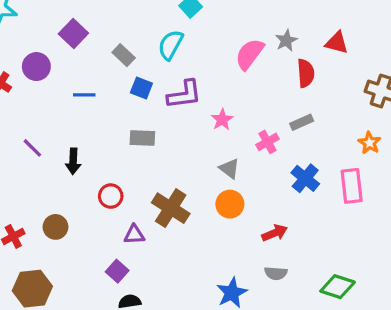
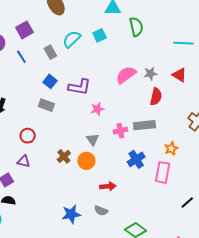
red triangle: (337, 43) -> (179, 75), moved
cyan semicircle: (171, 45) -> (72, 39), moved
blue square: (141, 88) -> (50, 81), moved
blue line: (84, 95) -> (21, 57), moved, turned 40
gray rectangle: (302, 122) -> (144, 125), size x1.5
orange star: (369, 143) -> (171, 149), moved
red circle: (111, 196) -> (28, 136), moved
brown cross: (171, 208) -> (64, 156), moved, size x0.6

